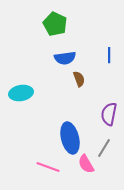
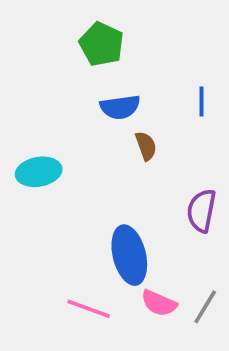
gray line: (104, 148) -> (205, 307), moved
pink semicircle: (86, 164) -> (159, 303), turned -36

